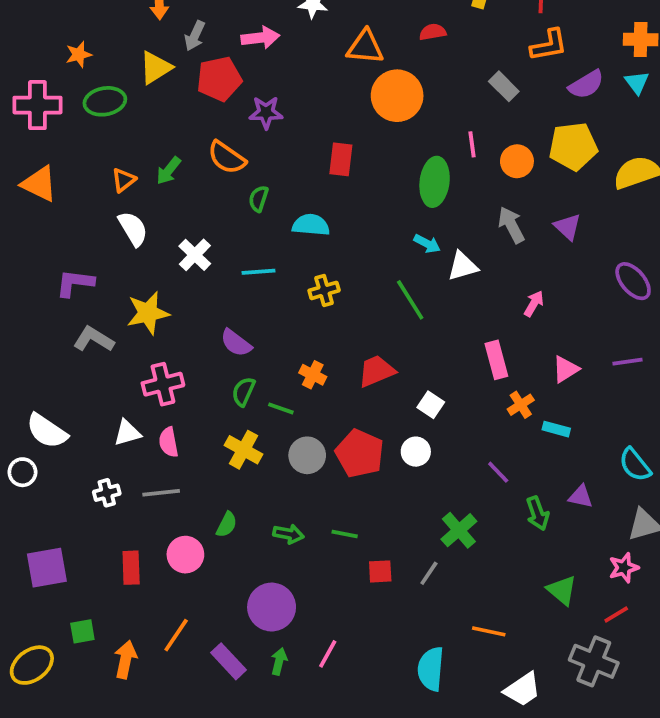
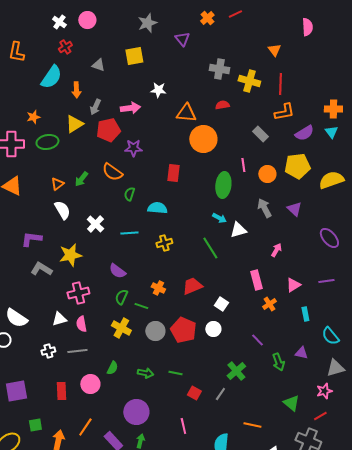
cyan rectangle: (556, 429) -> (305, 314), moved, turned 64
red square: (380, 571) -> (194, 393), turned 32
pink line: (328, 654) -> (183, 426), moved, turned -42

